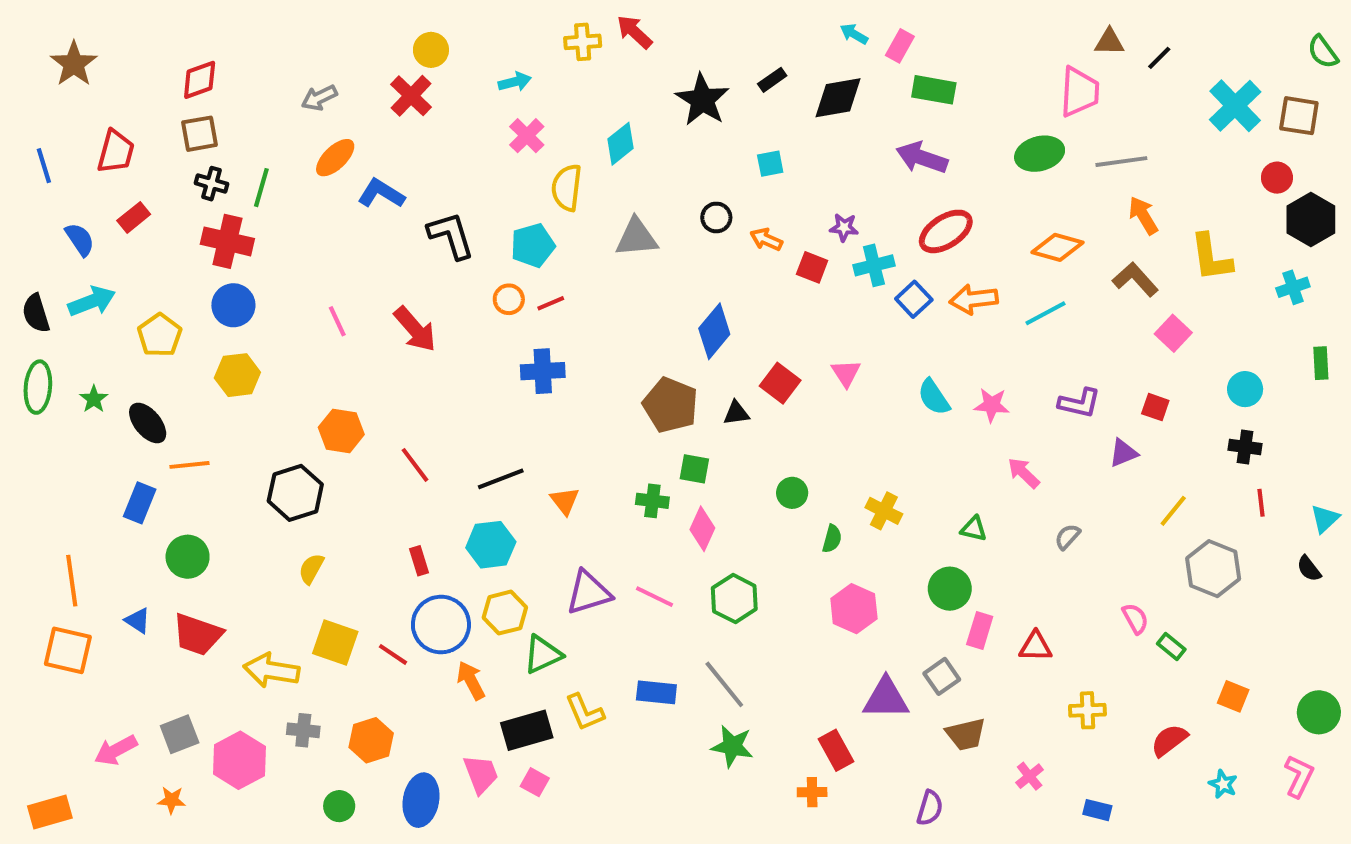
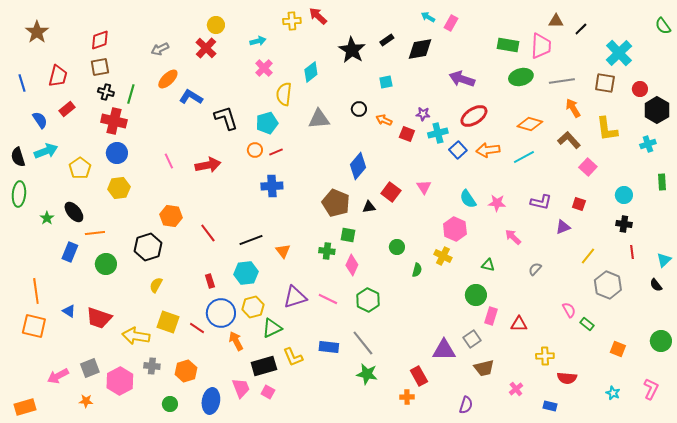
green rectangle: (934, 90) -> (508, 45), moved
brown square: (1299, 116) -> (605, 83), moved
red arrow: (415, 329) -> (208, 165), turned -60
green star: (94, 399) -> (47, 218), moved
green circle: (188, 557) -> (106, 264), moved
pink hexagon: (854, 609) -> (455, 229), moved
green circle: (1319, 712) -> (661, 341), moved
red semicircle: (1169, 740) -> (567, 378), moved, turned -138

